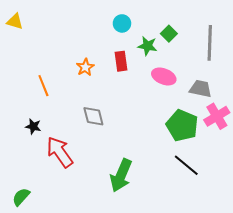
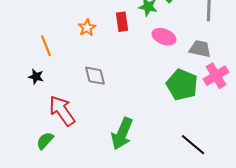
black star: (33, 126) -> (36, 77), moved
black line: (186, 165) -> (193, 145), moved
green semicircle: (21, 197) -> (45, 141), moved

